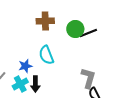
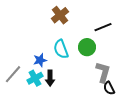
brown cross: (45, 21) -> (60, 15), turned -36
green circle: (75, 29) -> (87, 47), moved

